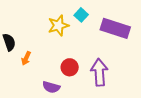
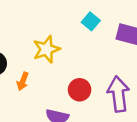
yellow star: (58, 25) -> (46, 49), moved

